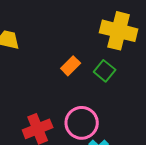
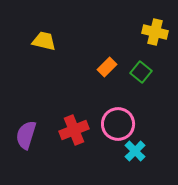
yellow cross: (119, 31) -> (155, 32), size x0.7

